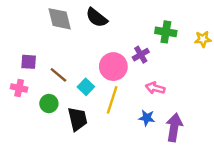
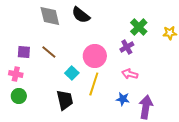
green cross: (166, 32) -> (139, 27), turned 36
purple cross: (141, 55) -> (127, 47), moved
brown line: (58, 75) -> (49, 52), moved
green circle: (49, 104) -> (19, 96), moved

